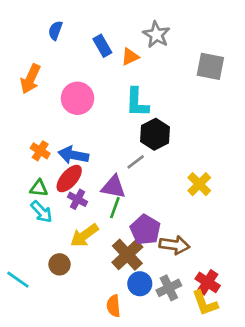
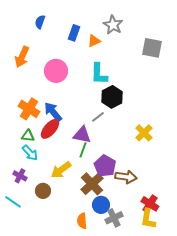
blue rectangle: (102, 46) -> (74, 33), turned 49
orange cross: (40, 151) -> (29, 109), size x1.5
blue arrow: (73, 155) -> (53, 112), turned 40
purple cross: (78, 199) -> (20, 176), moved
gray cross: (169, 288) -> (114, 218), moved
yellow L-shape: (205, 303) -> (148, 219), turned 30

